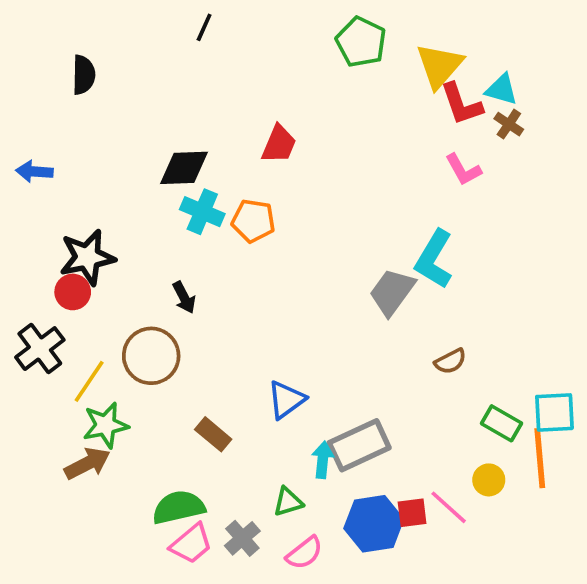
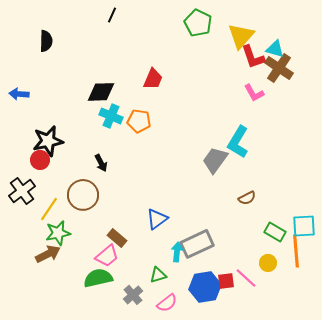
brown cross: (509, 124) -> (279, 68), size x1.8
pink trapezoid: (191, 544) -> (107, 256), moved

